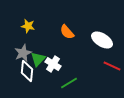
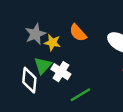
yellow star: (28, 26) -> (52, 43), moved
gray star: (23, 53) -> (35, 34), moved

